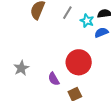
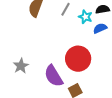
purple semicircle: (54, 79) -> (54, 76), size x1.6

